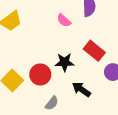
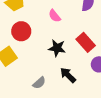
pink semicircle: (64, 20) -> (55, 16), moved
red circle: (40, 74) -> (21, 31), moved

